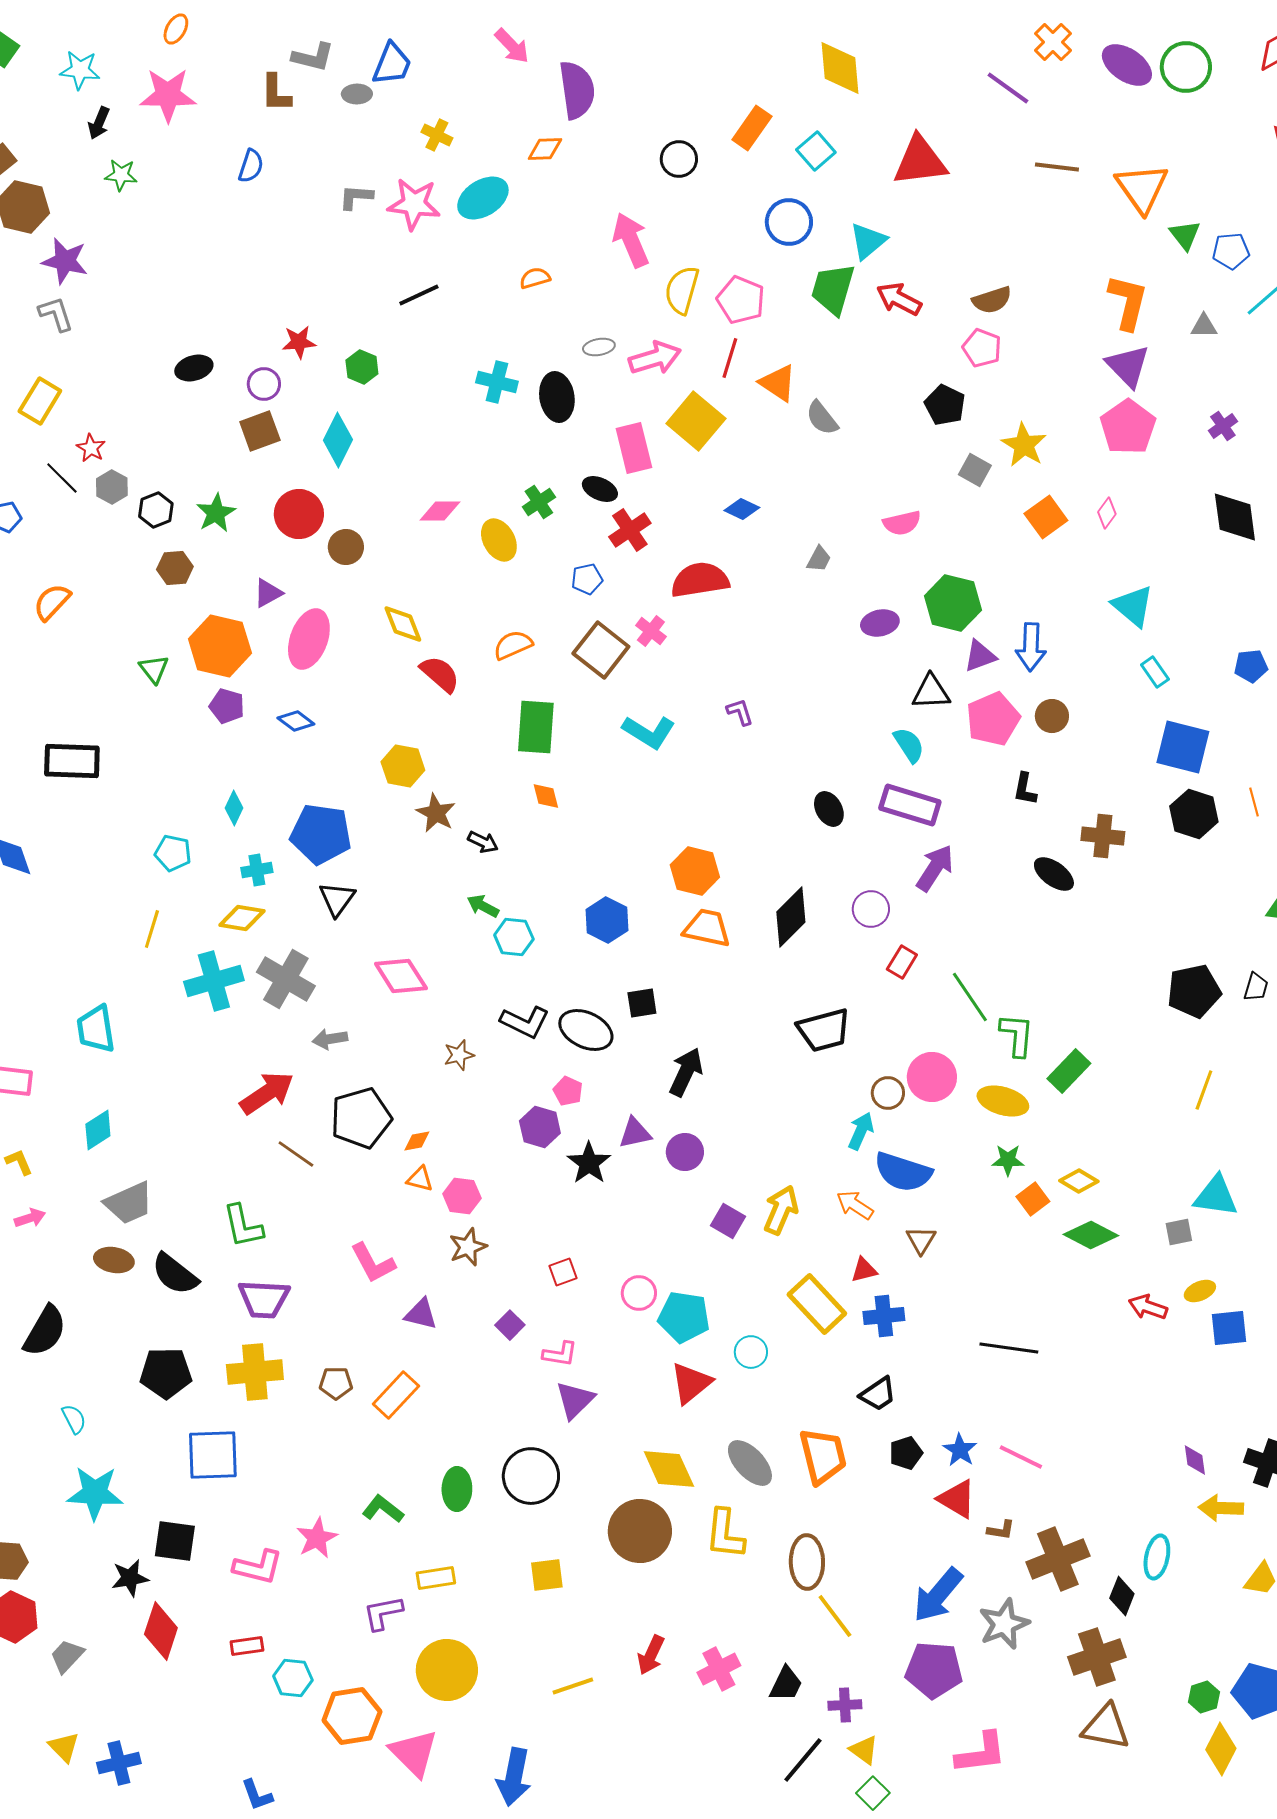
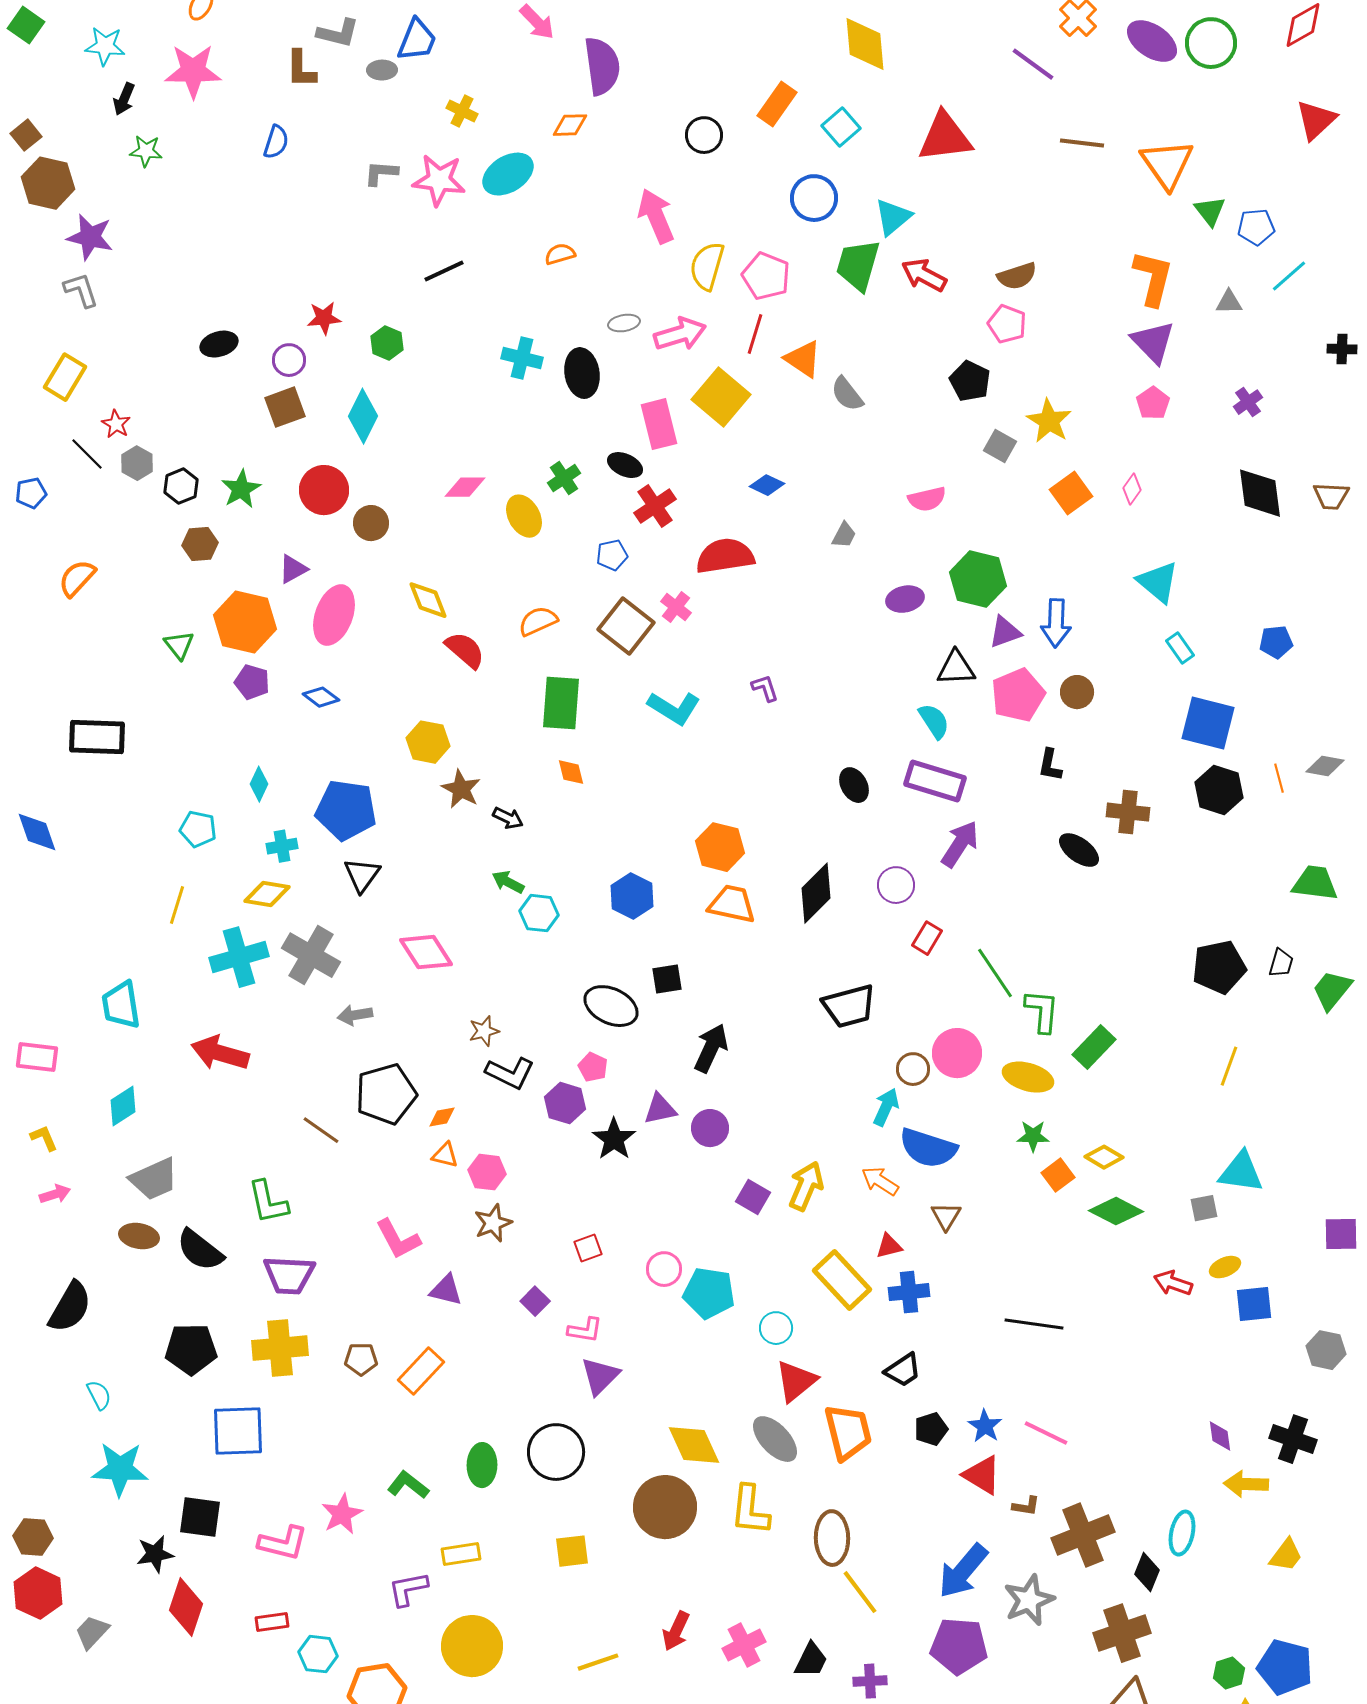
pink pentagon: (1128, 427) -> (1153, 403), size x0.6
black L-shape: (525, 1022) -> (510, 1073), moved
red arrow: (267, 1093) -> (220, 1053), moved, turned -130
red triangle: (691, 1383) -> (796, 1381), moved

